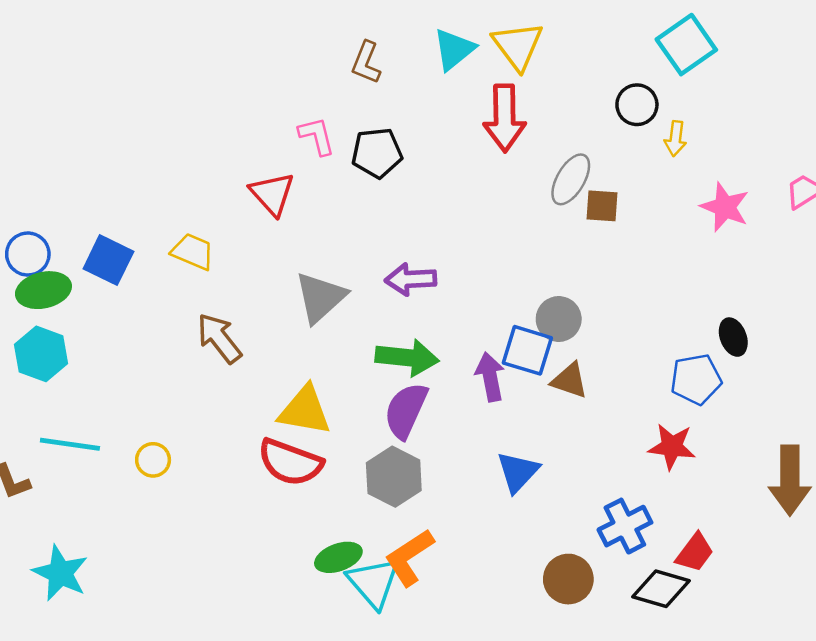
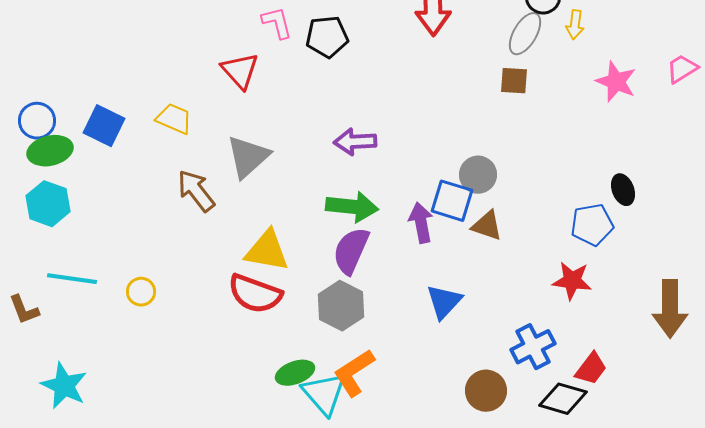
gray ellipse: (571, 179) -> (525, 34), moved
gray triangle: (320, 297) -> (248, 157), moved

